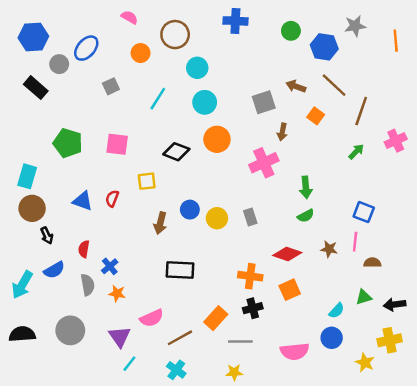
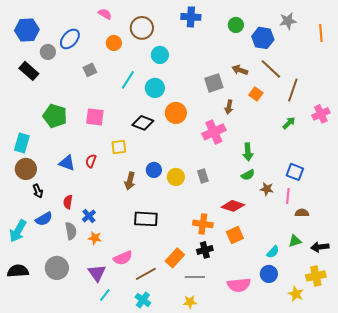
cyan circle: (205, 102) -> (155, 88), moved
brown star: (329, 249) -> (267, 189), moved

